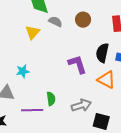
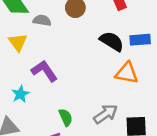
black semicircle: (102, 53) -> (112, 41), turned 126
purple L-shape: (77, 64) -> (44, 71), moved

